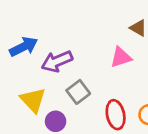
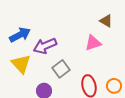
yellow triangle: (33, 100) -> (21, 64), moved

